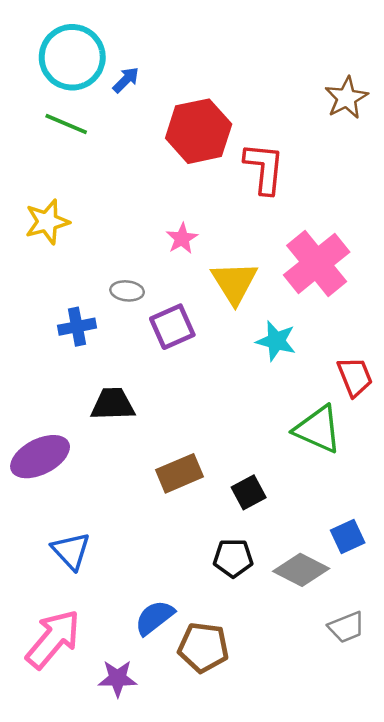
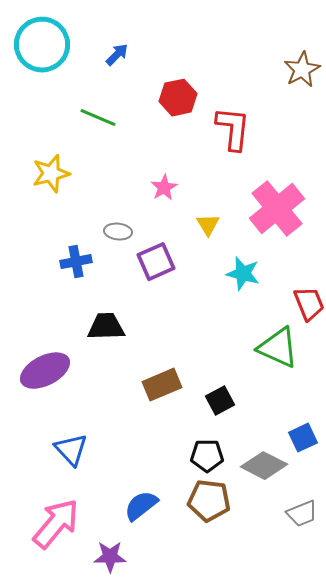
cyan circle: (72, 57) -> (42, 45), moved
green line: (66, 124) -> (98, 118), moved
red hexagon: (199, 131) -> (178, 98), size x0.7
yellow triangle: (234, 283) -> (208, 225), size x0.6
brown pentagon: (203, 647) -> (209, 501), moved

